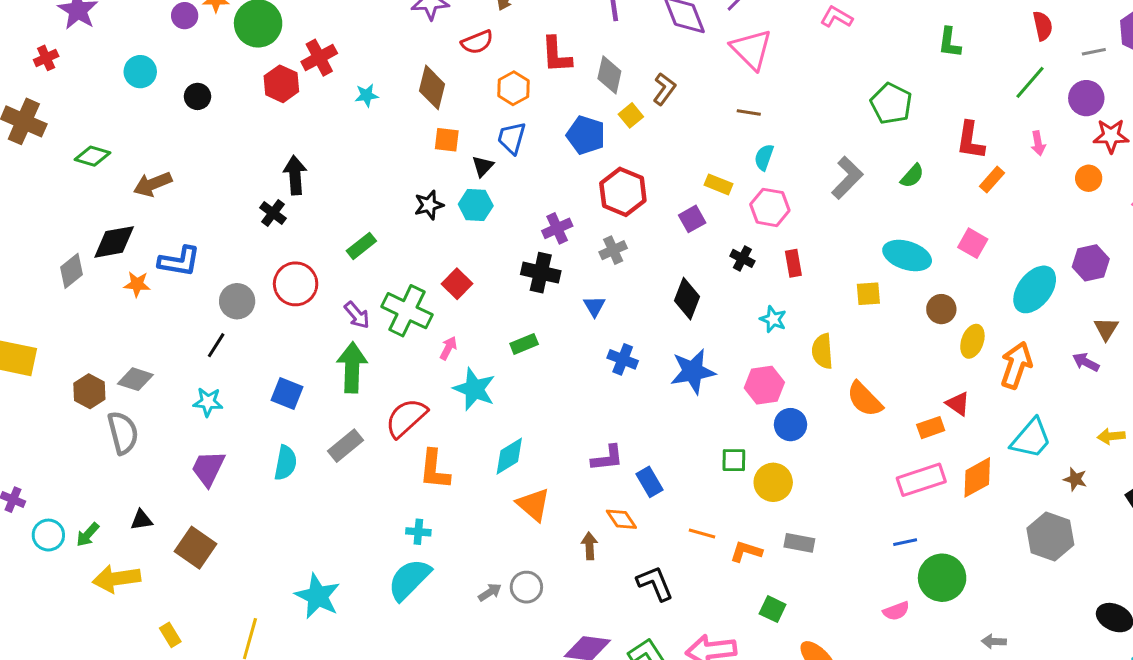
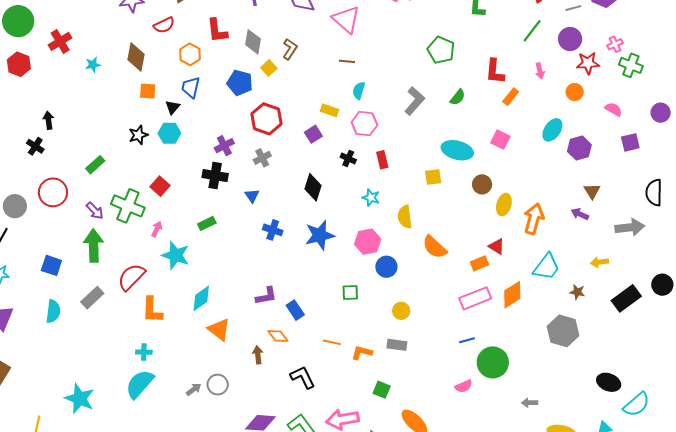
red hexagon: (281, 84) -> (19, 64), moved
black arrow: (295, 175) -> (48, 120), size x0.7
cyan ellipse: (1035, 289) -> (552, 130), moved, size x0.7
yellow circle: (773, 482) -> (401, 311), moved, size x0.7

